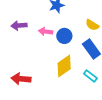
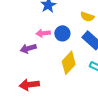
purple arrow: (19, 26) -> (28, 48), moved

